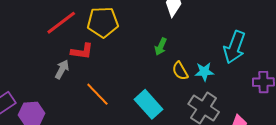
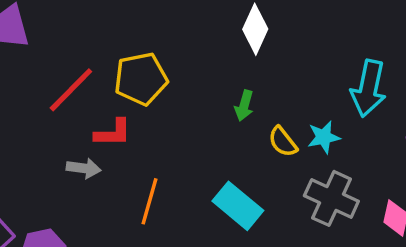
gray arrow: (62, 69) -> (84, 168), turned 78
orange line: (97, 94) -> (149, 201), turned 68

